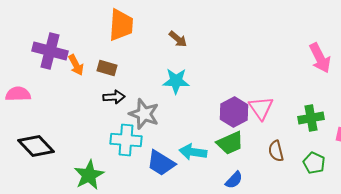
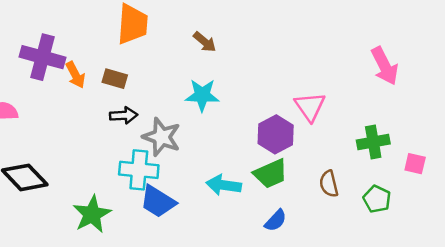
pink triangle: (261, 108) -> (310, 107), moved
blue trapezoid: (161, 163) -> (158, 202), moved

